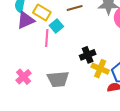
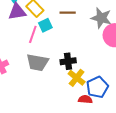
gray trapezoid: (58, 79) -> (37, 62), moved

